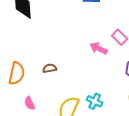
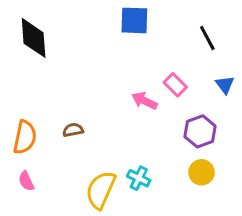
pink semicircle: (30, 103) -> (26, 181), moved

